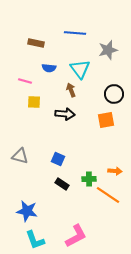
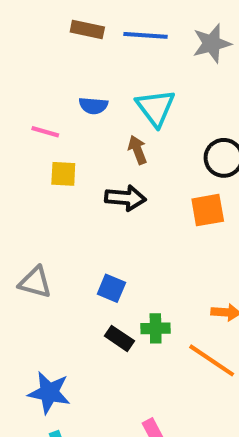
brown rectangle: (36, 43) -> (87, 29), moved
gray star: (108, 50) -> (212, 43), moved
green cross: (89, 179) -> (156, 328), moved

